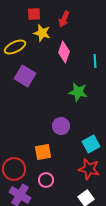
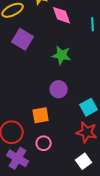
pink diamond: (64, 52) -> (62, 15), turned -40
green star: (78, 92) -> (62, 55), moved

